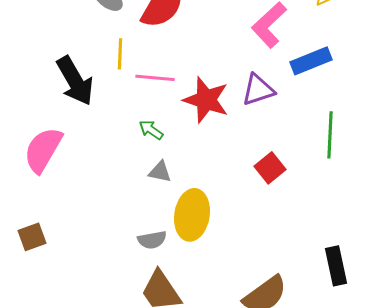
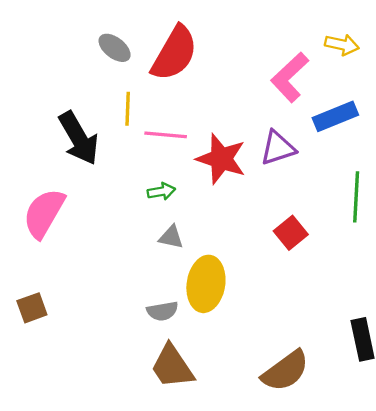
green arrow: (151, 130) -> (161, 191), turned 135

